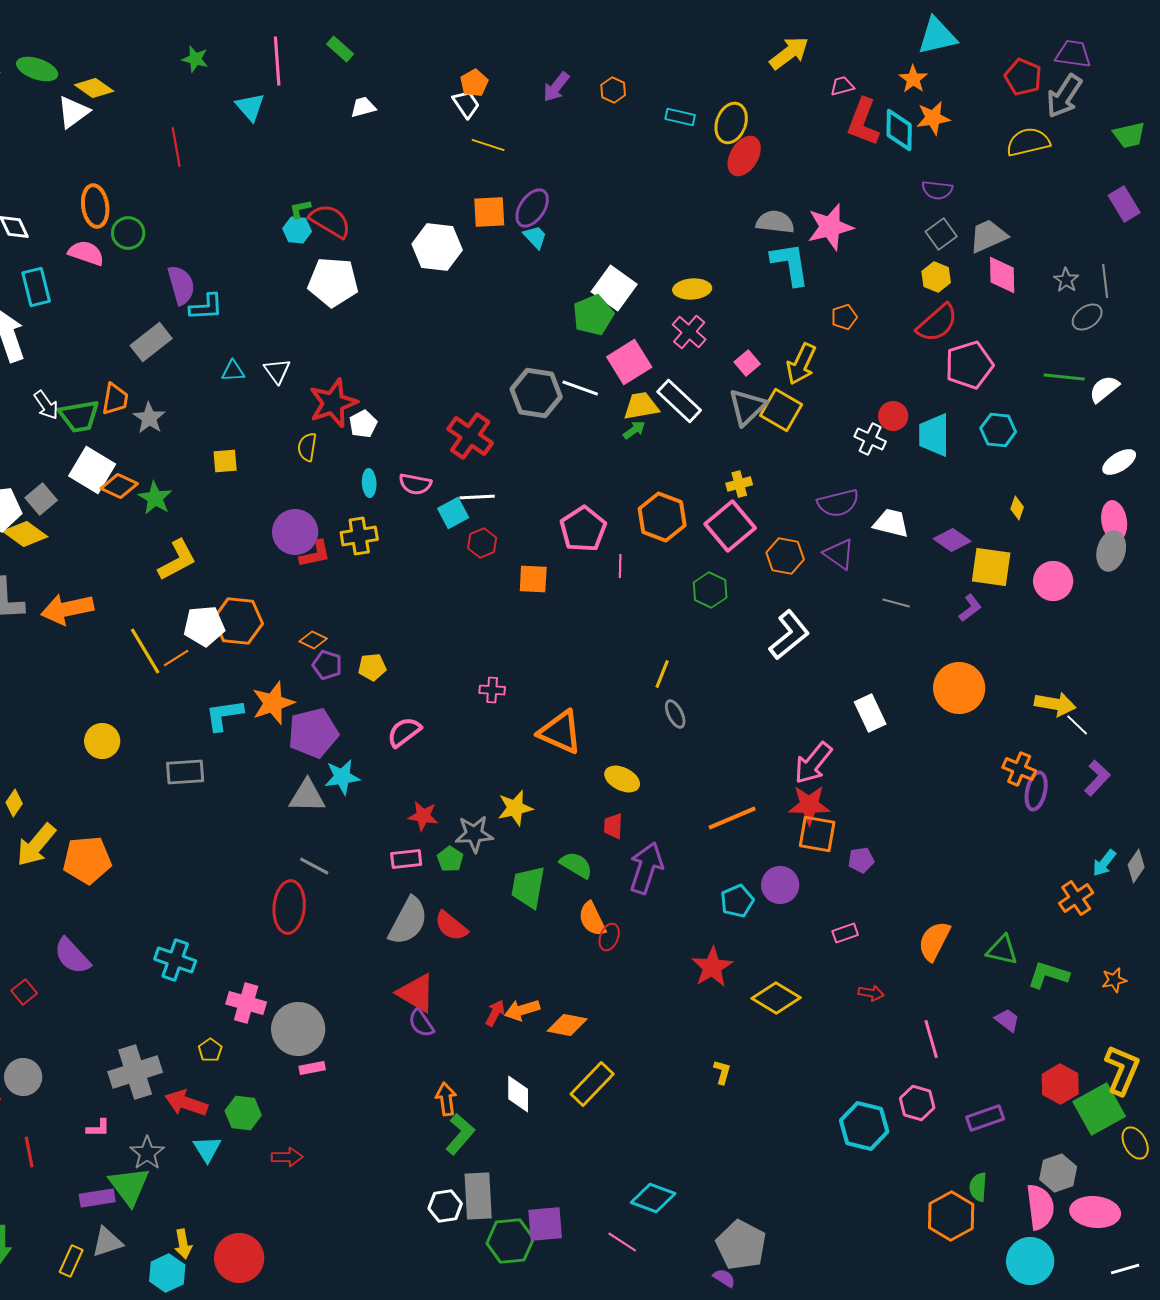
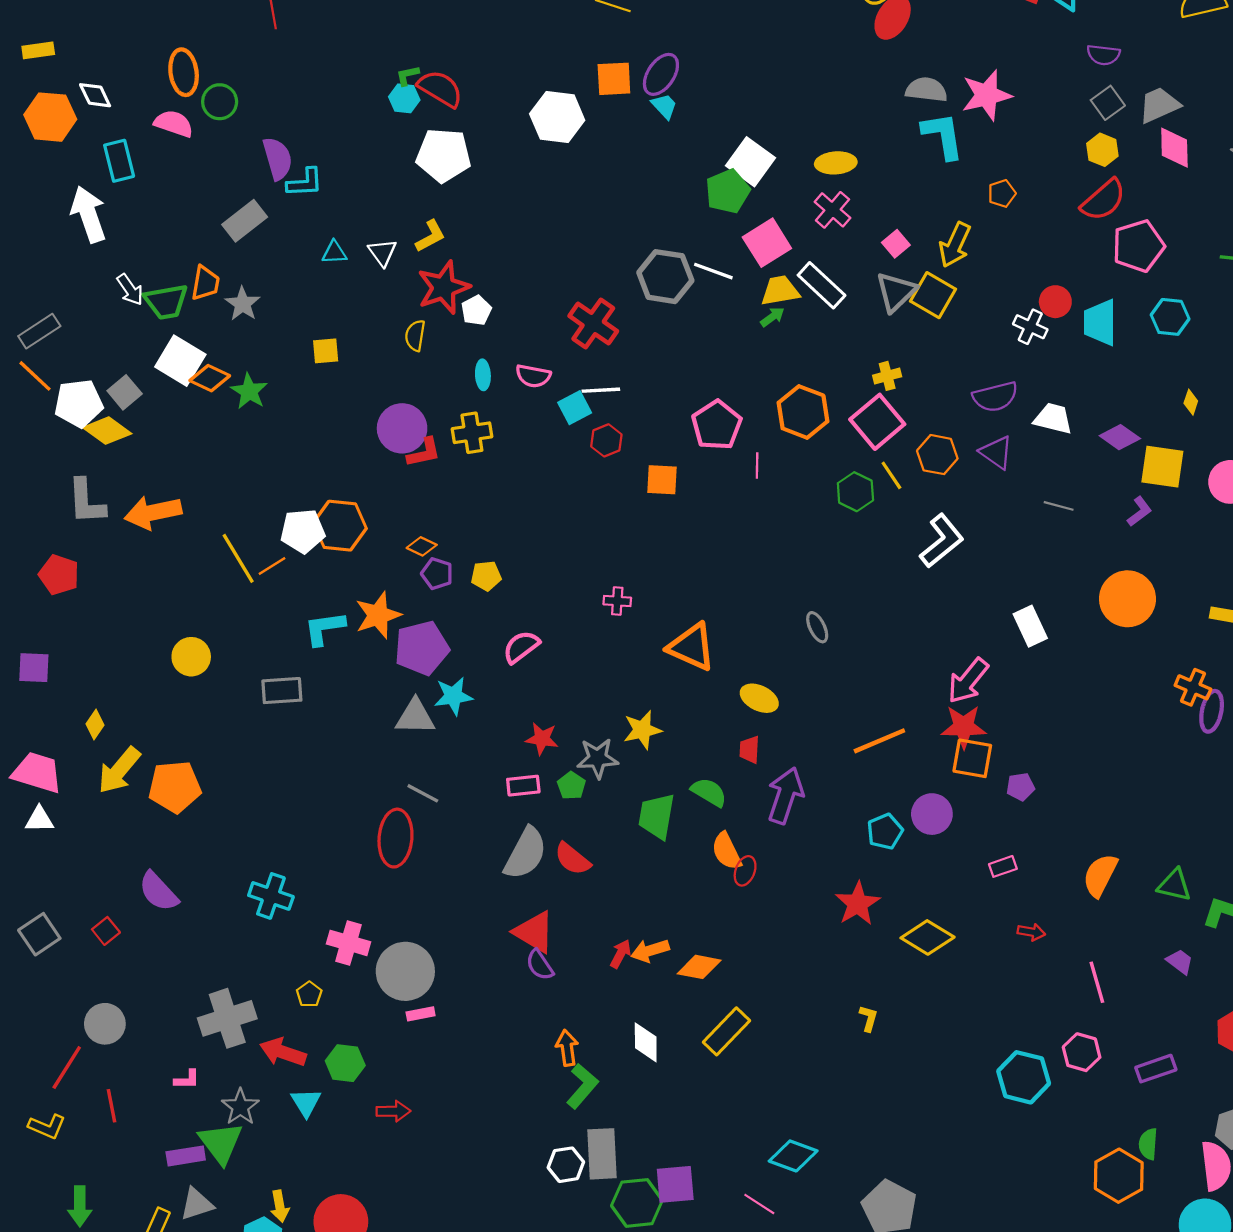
yellow L-shape: (177, 560) -> (430, 236), moved, size x0.7
yellow line: (662, 674) -> (891, 475), moved, turned -56

